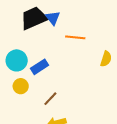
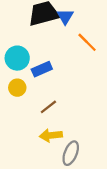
orange line: (75, 37) -> (87, 42), turned 30

